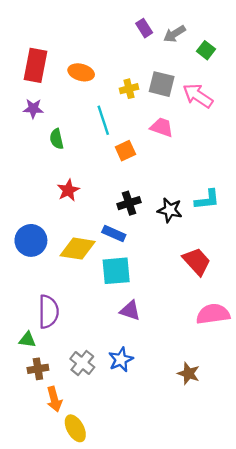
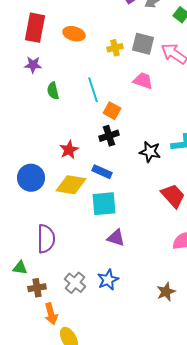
cyan line: (103, 120) -> (93, 90), moved
orange square: (125, 151) -> (112, 111), moved, turned -36
red star: (68, 190) -> (69, 150), moved
black cross: (129, 203) -> (109, 136), moved
green triangle: (27, 340) -> (20, 268), moved
brown star: (188, 374) -> (166, 292), turned 30

